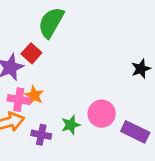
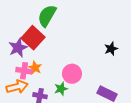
red square: (31, 53) -> (33, 38), size x1.6
pink circle: (102, 114) -> (72, 74), moved

